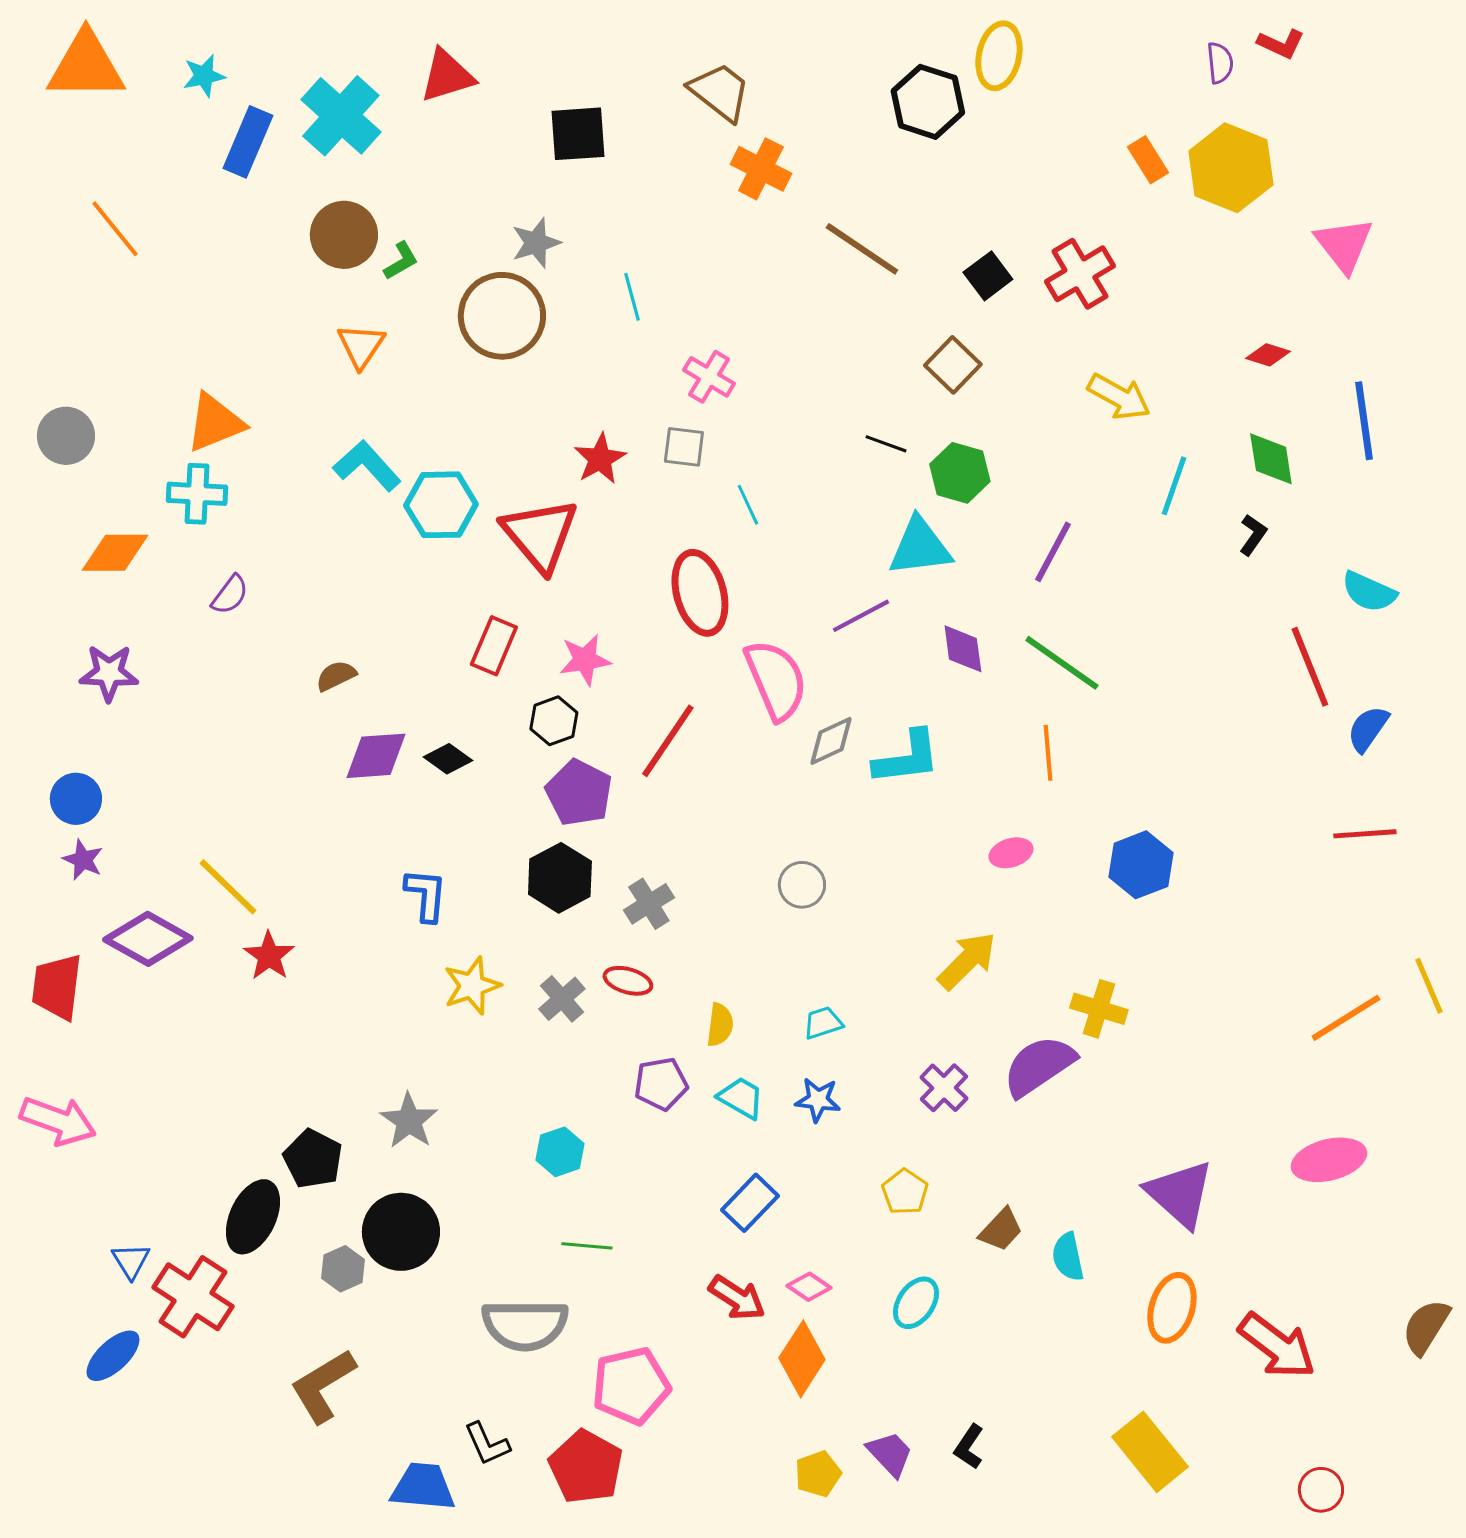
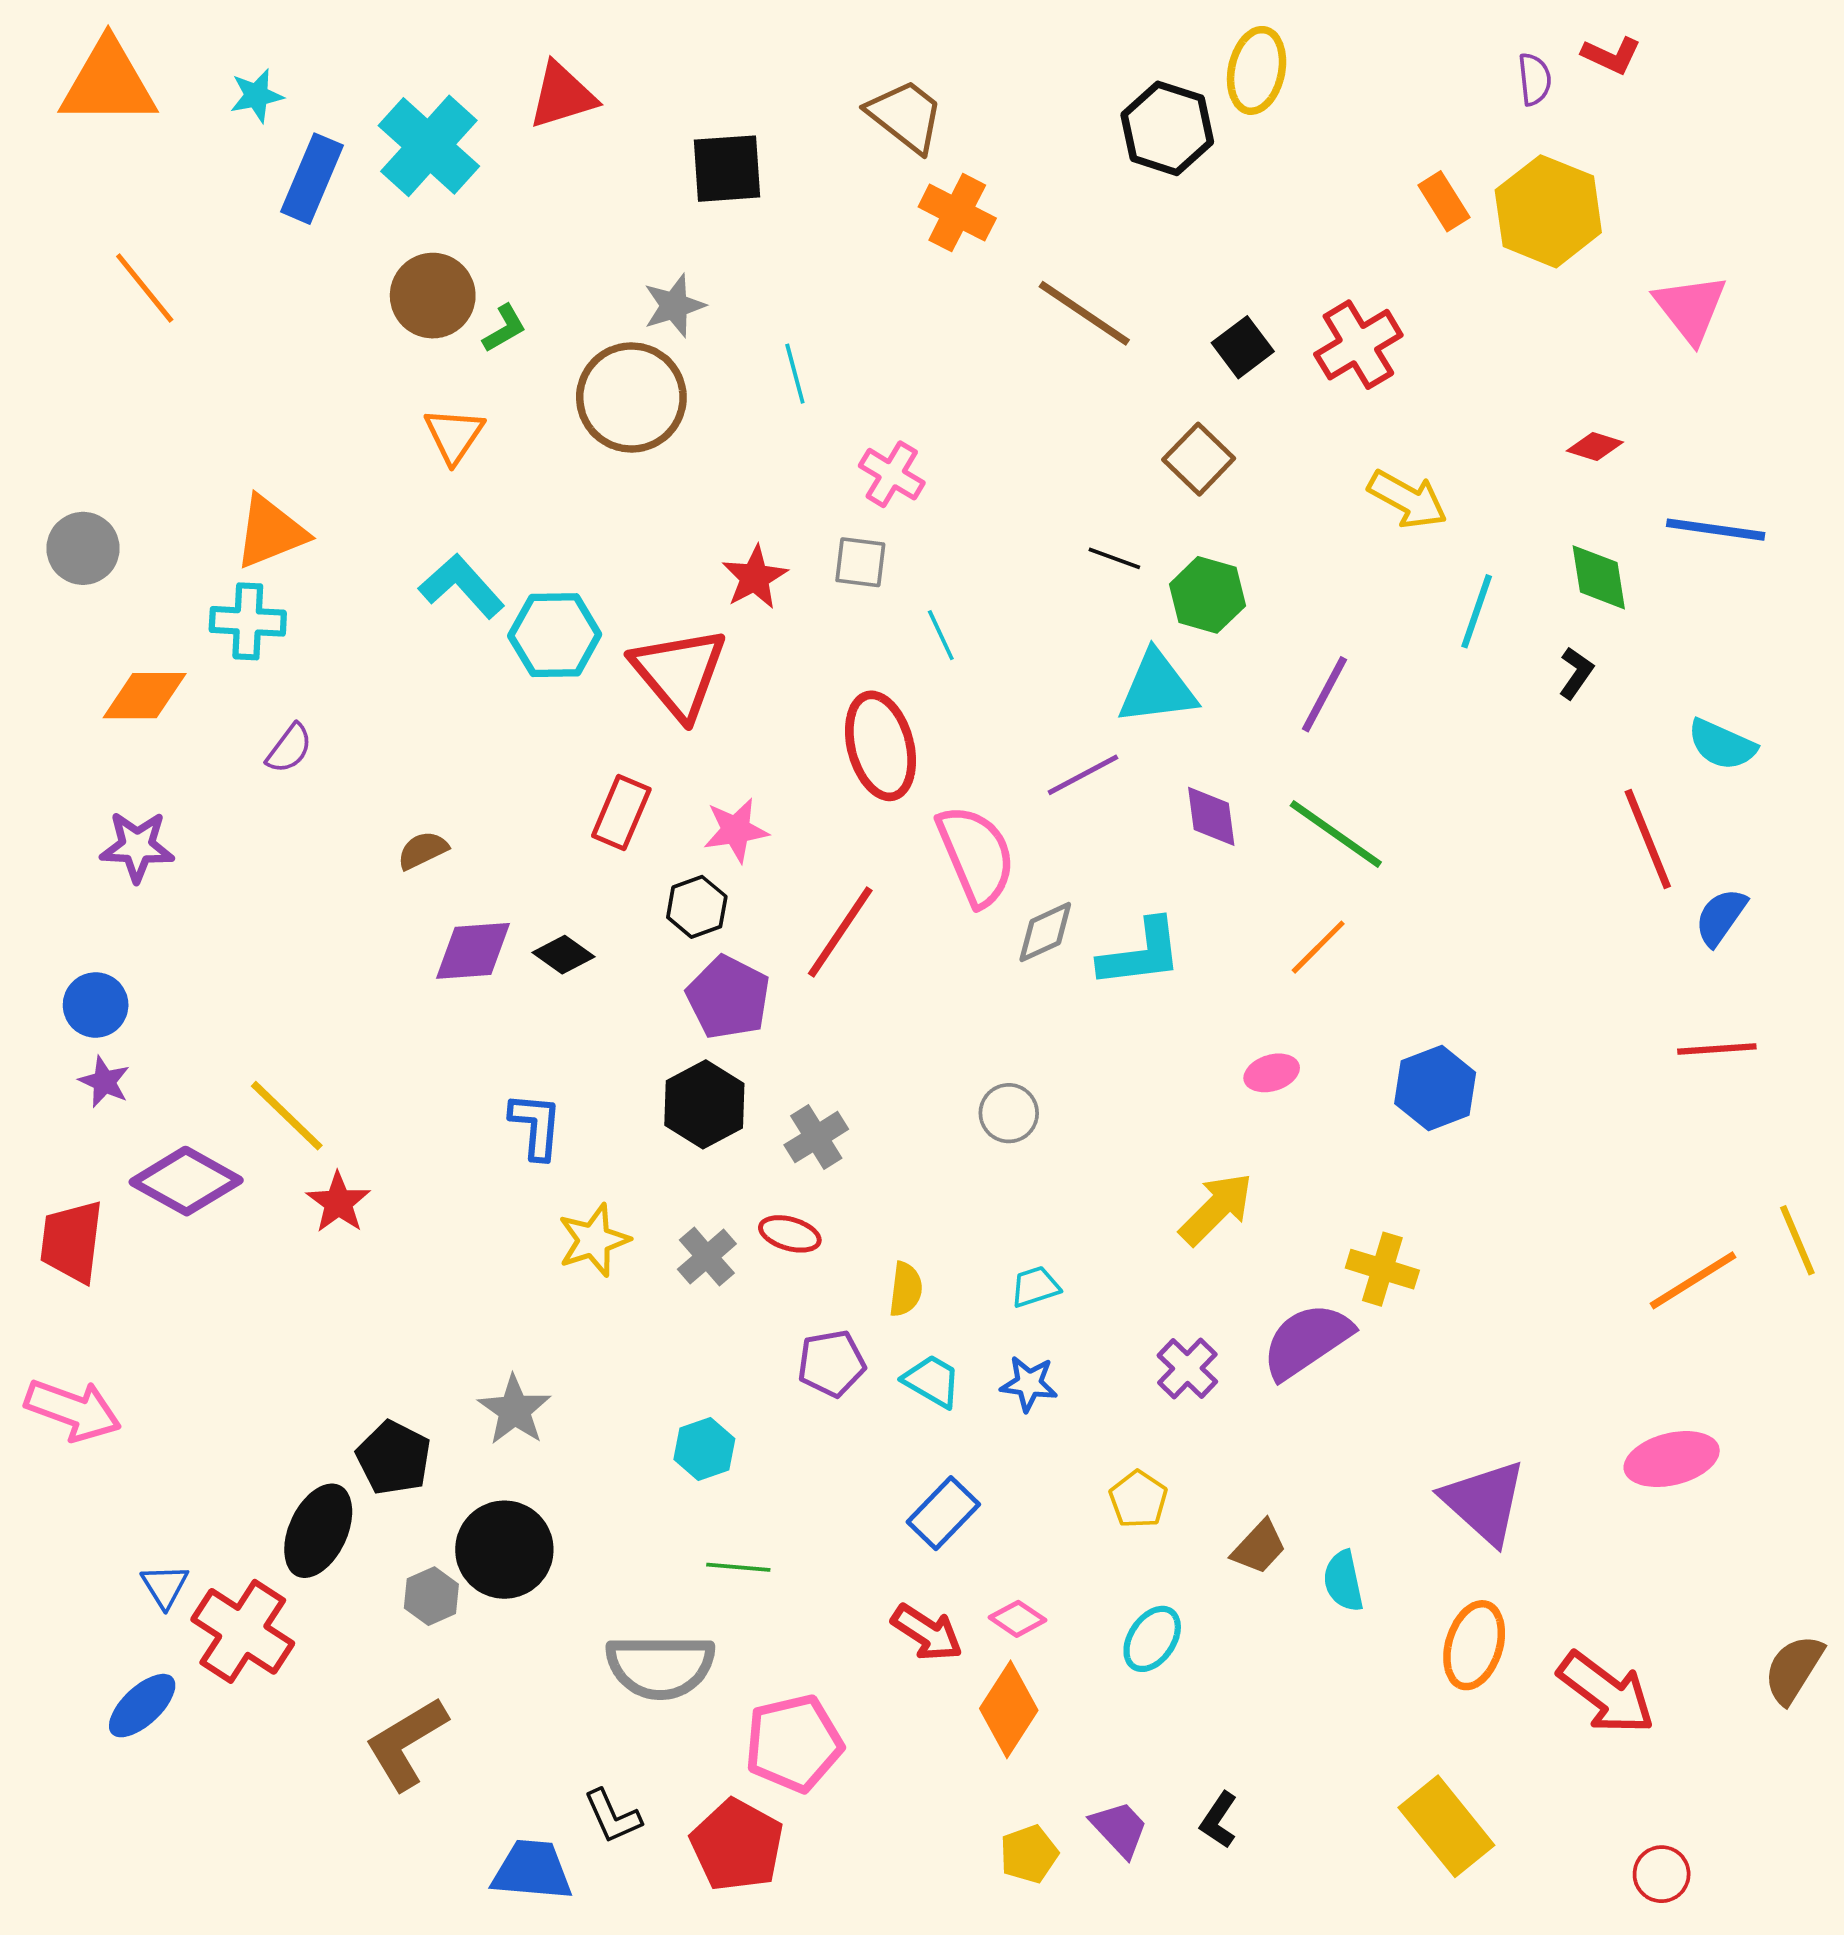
blue line: (1364, 421) -> (1716, 530), turned -74
orange line: (1048, 753) -> (1318, 947), turned 50

